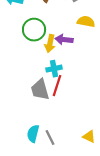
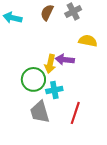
green circle: (34, 30) -> (33, 79), moved
red line: (57, 86) -> (75, 113), moved

